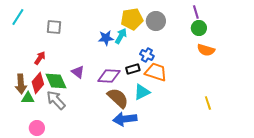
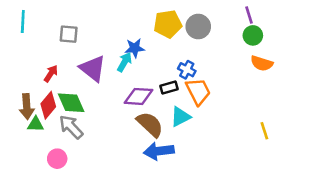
cyan line: (18, 17) -> (23, 21), turned -30
cyan arrow: (121, 36) -> (125, 62), moved
purple triangle: (78, 72) -> (93, 68), moved, size x1.6
orange trapezoid: (156, 72) -> (198, 91), turned 45
pink circle: (37, 128) -> (57, 159), moved

